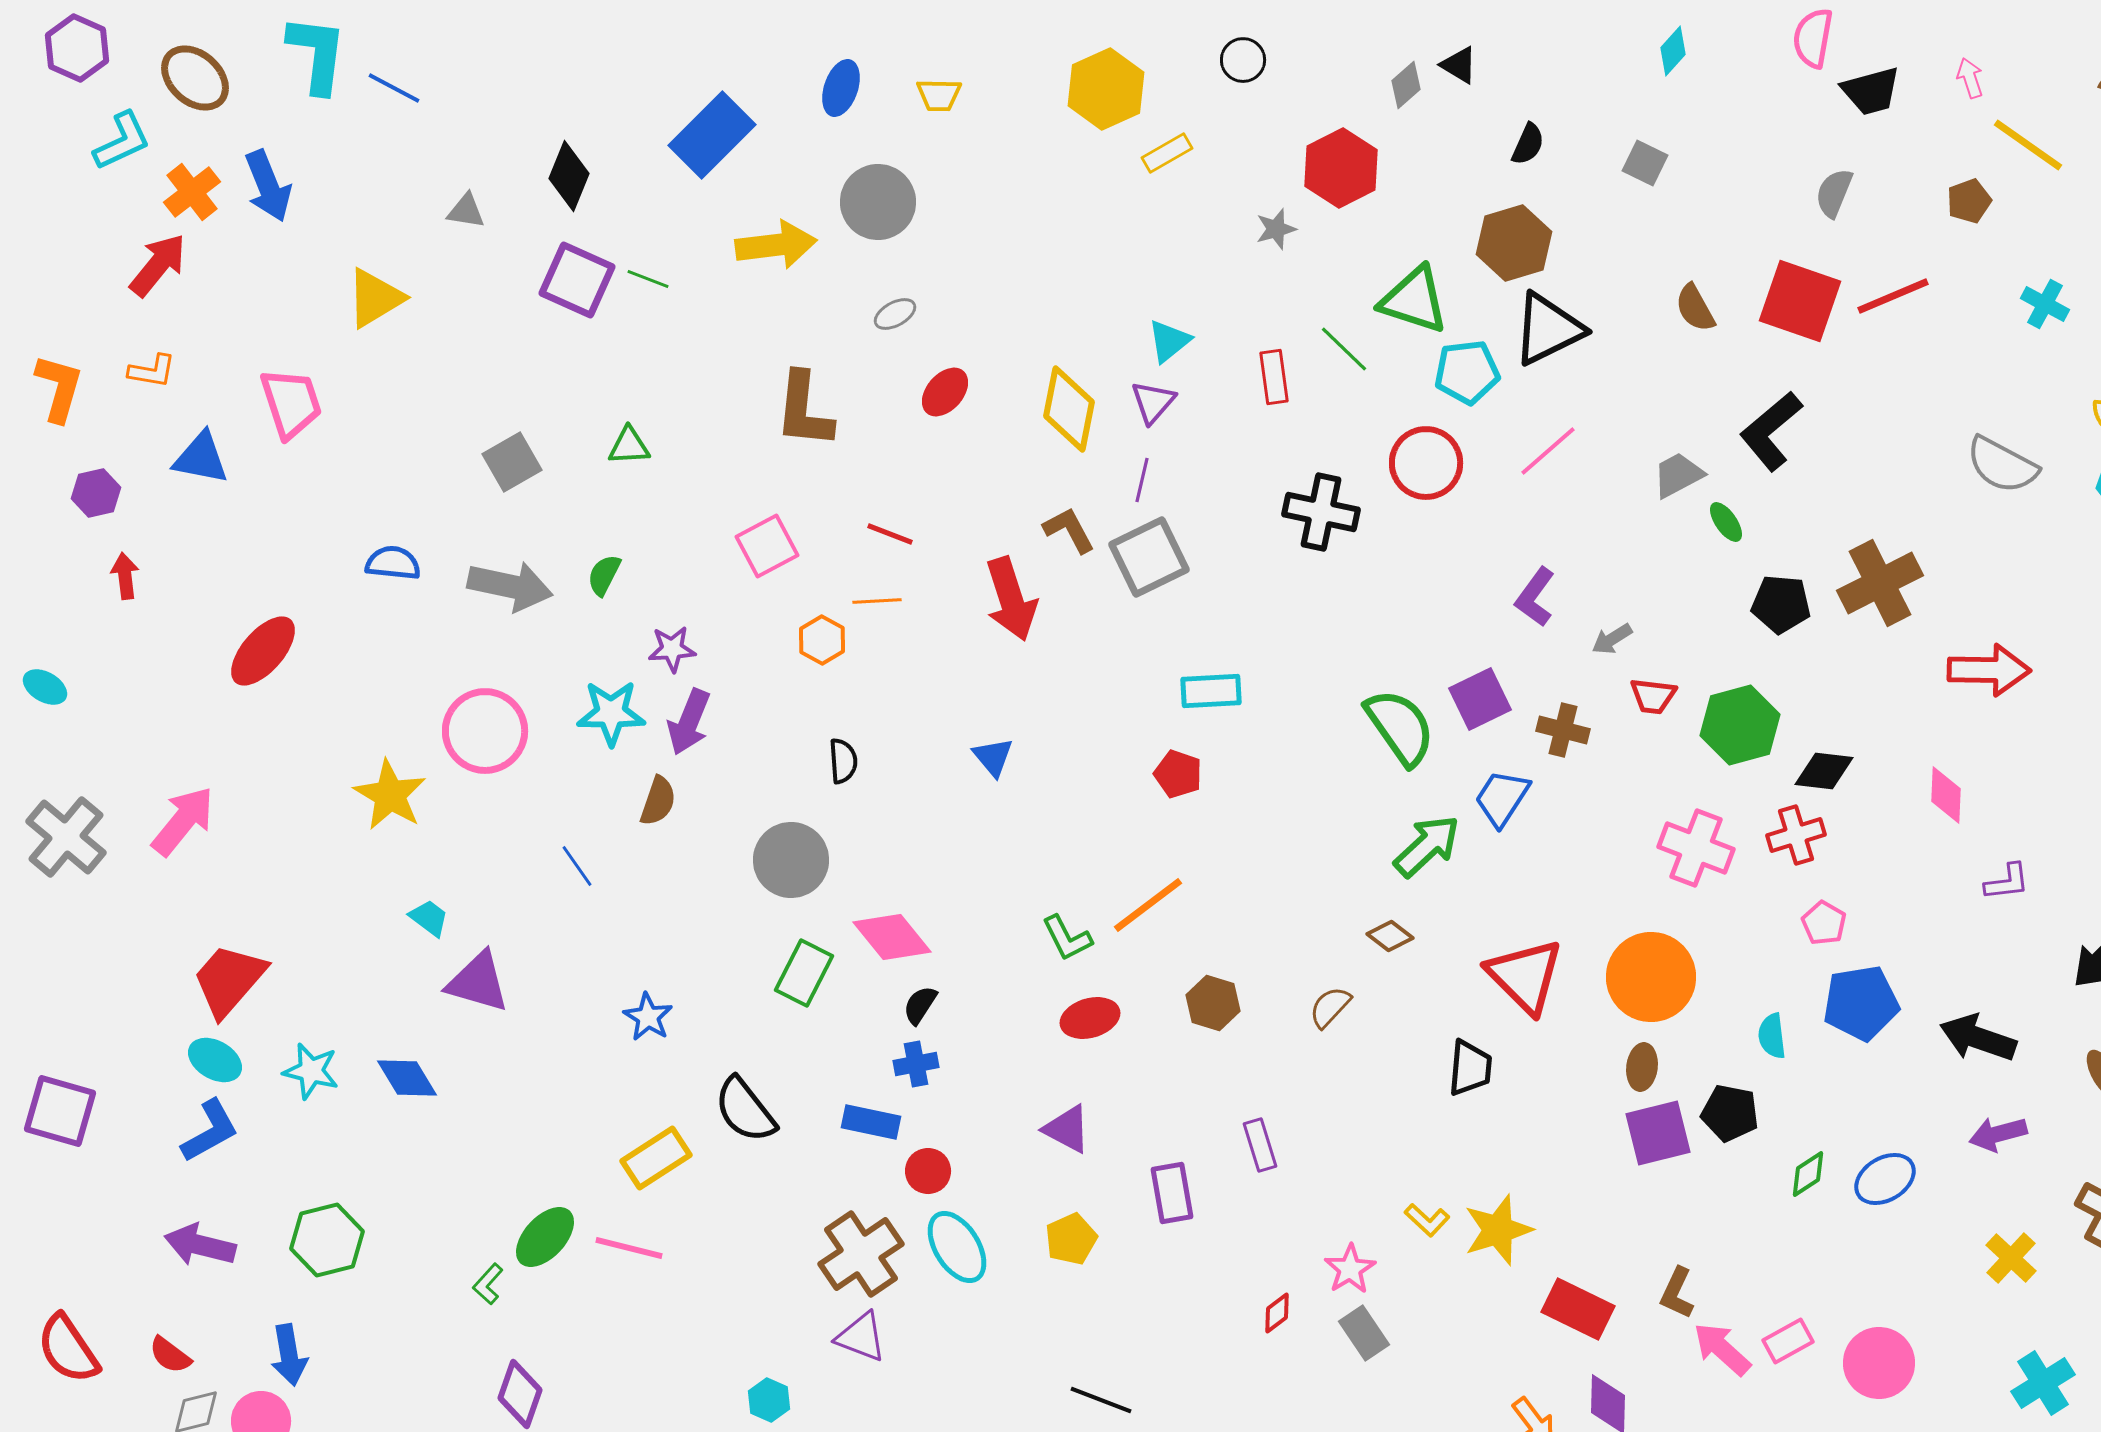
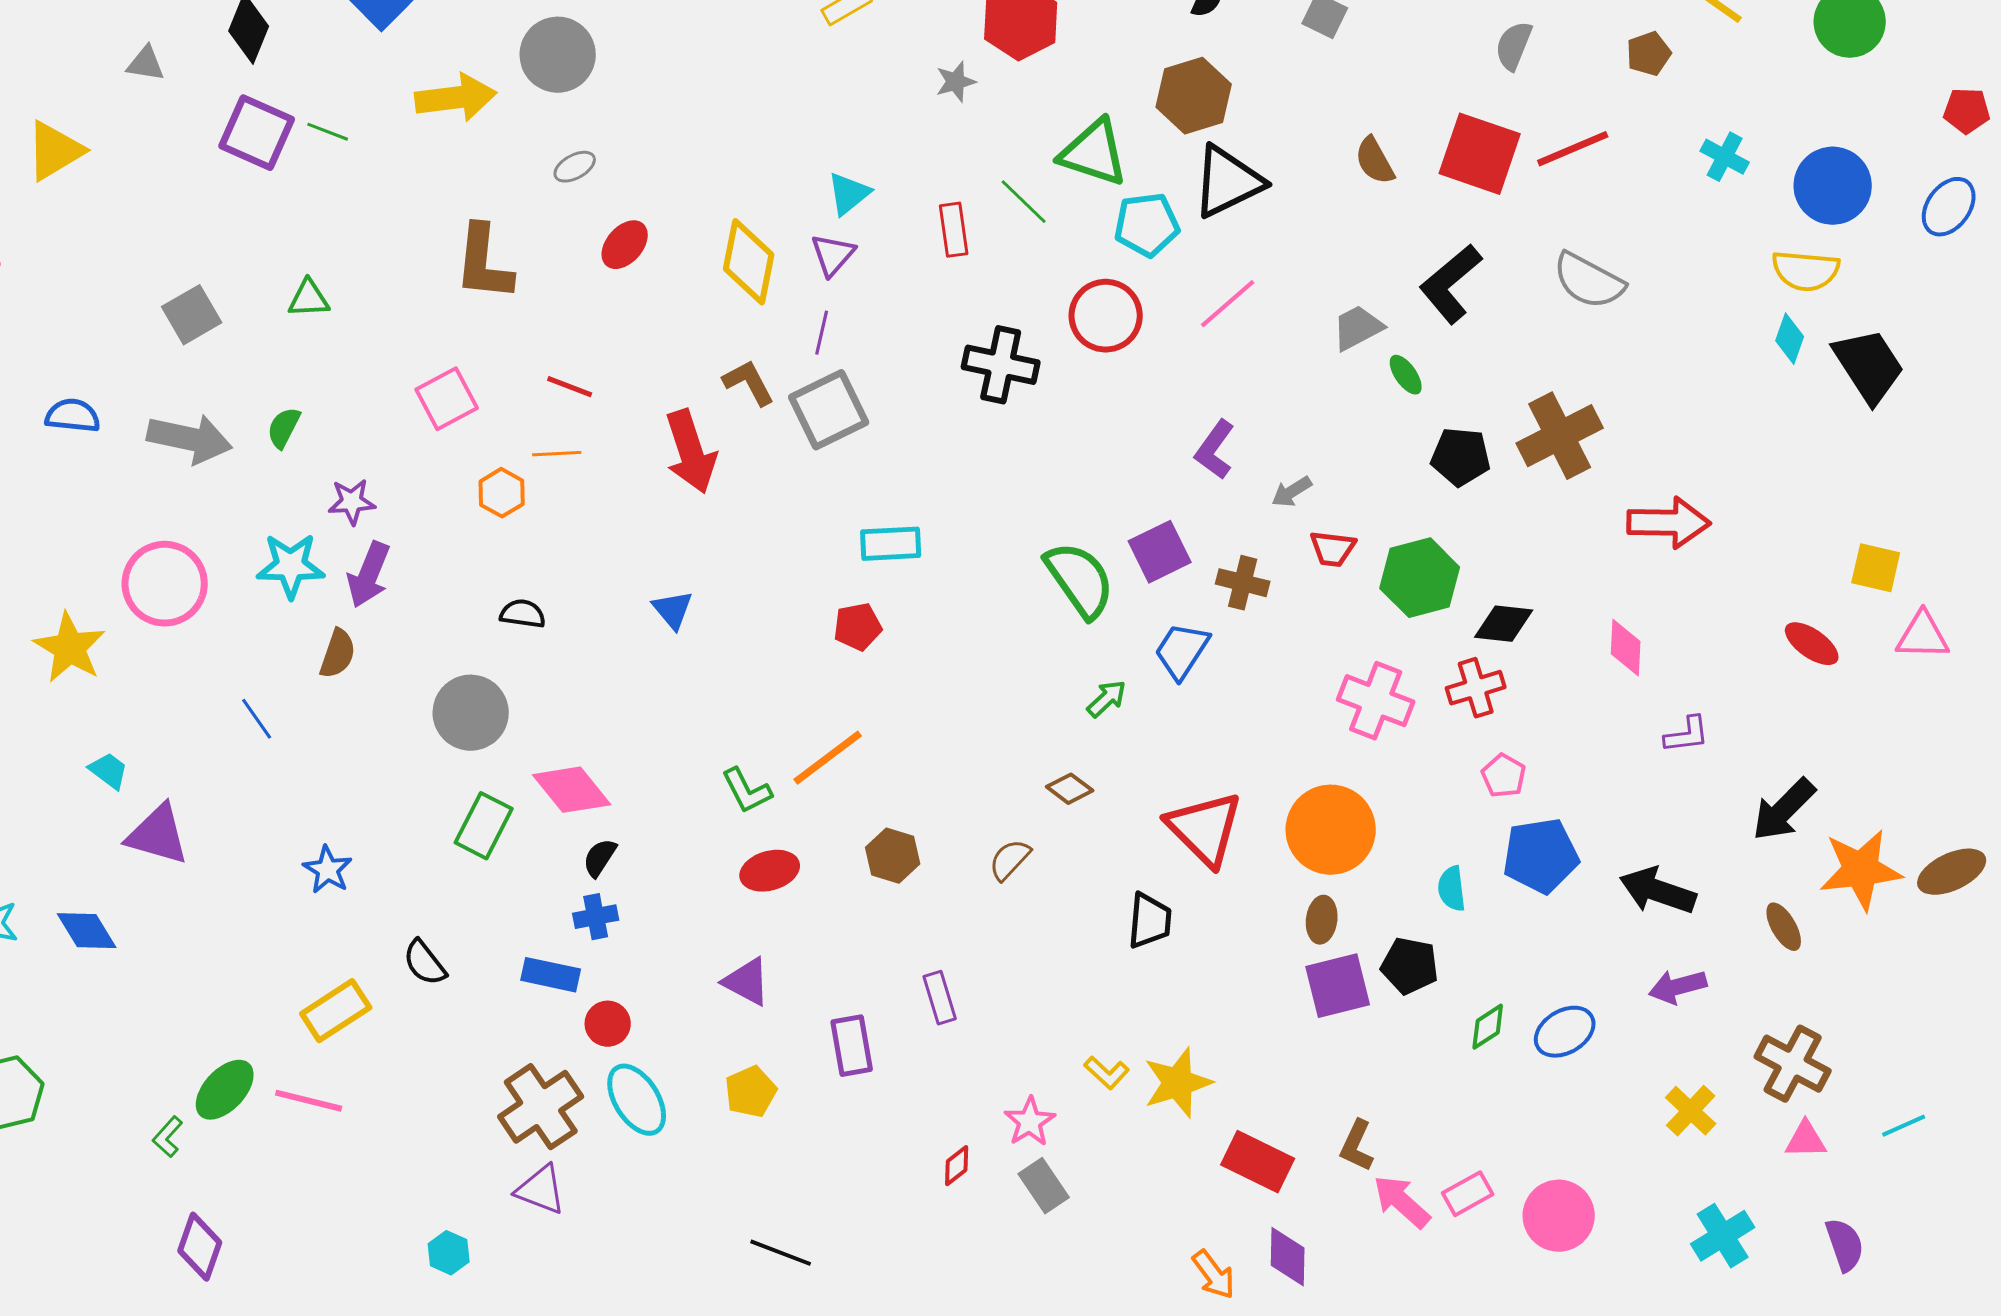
gray semicircle: (2002, 465) -> (1589, 281), moved
black semicircle: (843, 761) -> (523, 614), turned -78
red pentagon: (1178, 774) -> (858, 627), turned -30
green arrow: (1427, 846) -> (1107, 699), size x0.6
black semicircle: (745, 1110) -> (425, 963), size x0.7

